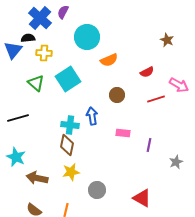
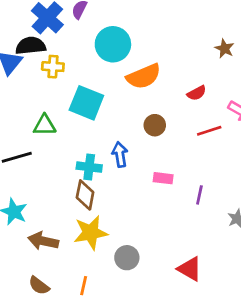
black semicircle: (28, 38) -> (31, 46), size x1.5
orange semicircle: (109, 60) -> (144, 76), size x1.4
cyan square: (68, 79) -> (86, 103), turned -35
green triangle: (36, 83) -> (45, 125), moved, turned -42
yellow star: (71, 172) -> (91, 233), size x1.4

